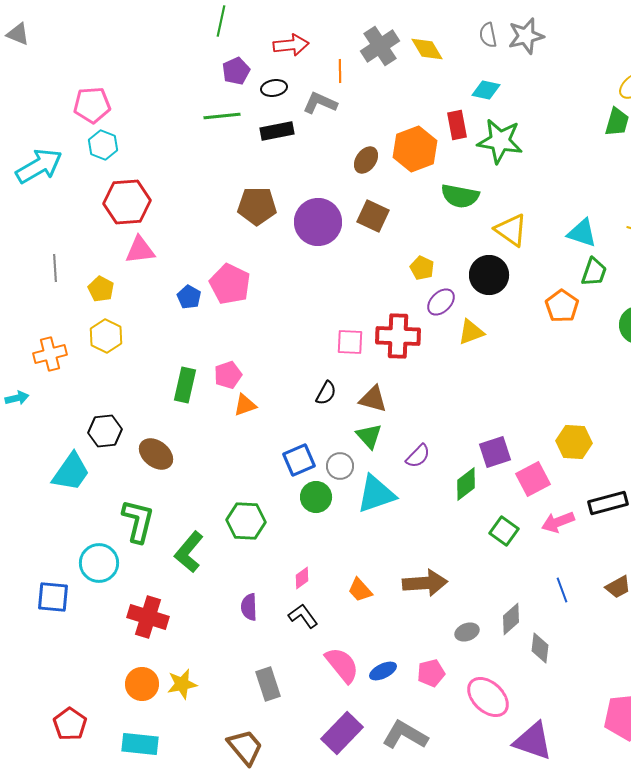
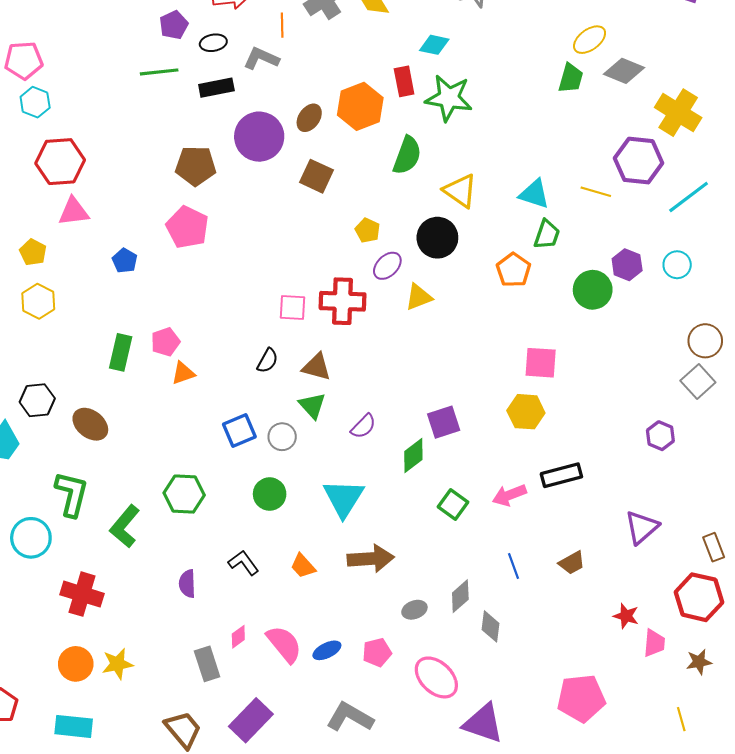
green semicircle: (460, 196) -> (407, 155), turned -81
purple circle: (318, 222) -> (259, 137), moved
pink pentagon: (230, 284) -> (187, 227), moved
pink square: (533, 479) -> (541, 363), moved, turned 32
cyan triangle: (376, 494) -> (344, 498), moved, turned -39
green circle: (316, 497) -> (270, 494), moved
pink diamond: (302, 578) -> (238, 637), moved
black L-shape: (303, 616) -> (244, 563), moved
purple rectangle: (342, 733) -> (251, 720), moved

